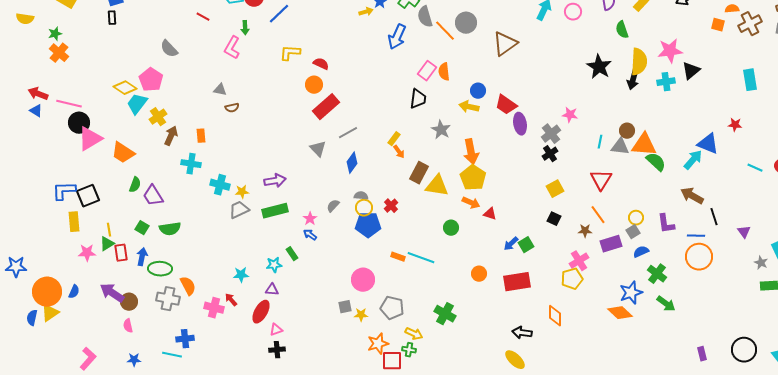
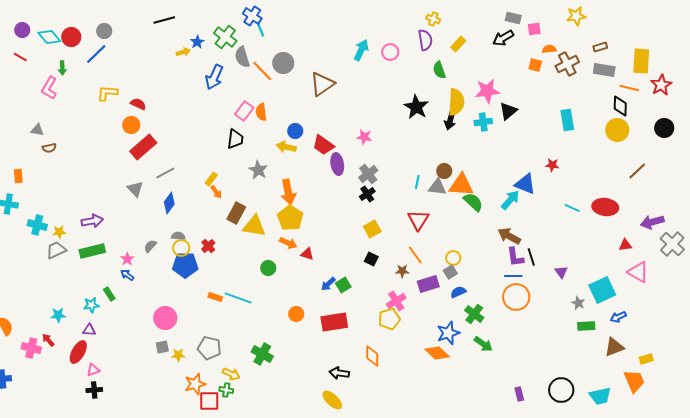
pink star: (570, 115) -> (364, 137), moved
purple L-shape: (666, 224) -> (515, 257), moved
pink circle: (363, 280) -> (165, 318), moved

